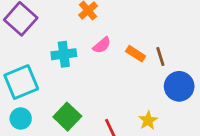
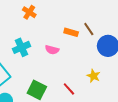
pink semicircle: (102, 45) -> (52, 50), moved, turned 72

